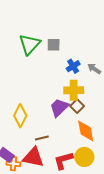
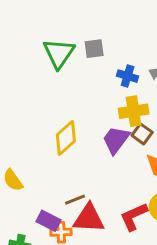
blue cross: (73, 66) -> (128, 76), turned -32
yellow diamond: (20, 116) -> (66, 138), moved, turned 30
brown line: (42, 138) -> (75, 200), moved

